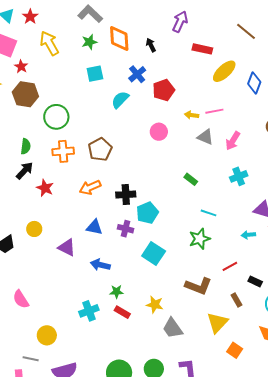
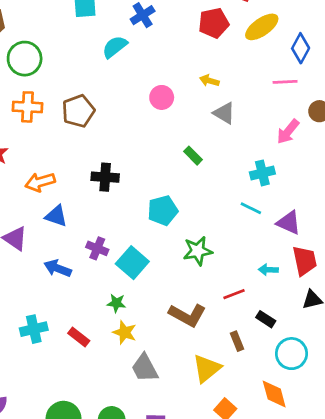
red pentagon: (164, 90) -> (214, 23), moved
pink line: (214, 111) -> (285, 82), moved
pink arrow: (233, 141) -> (288, 132), moved
green rectangle: (191, 179) -> (193, 156), moved
orange arrow: (90, 187) -> (40, 182), moved
cyan pentagon: (147, 213) -> (163, 210), moved
cyan line: (209, 213) -> (251, 208), moved
purple cross: (126, 229) -> (97, 248), moved
cyan arrow: (248, 235) -> (268, 270), moved
green star: (117, 292) -> (116, 303), moved

